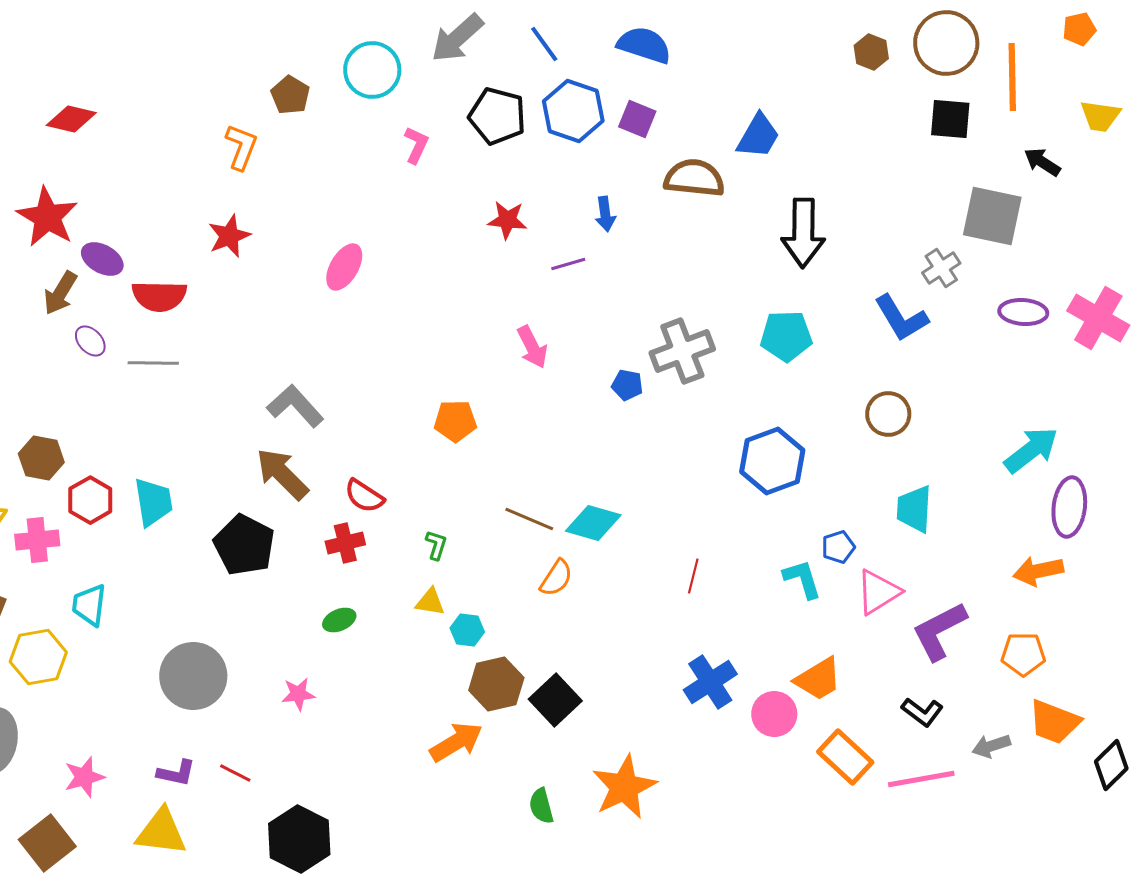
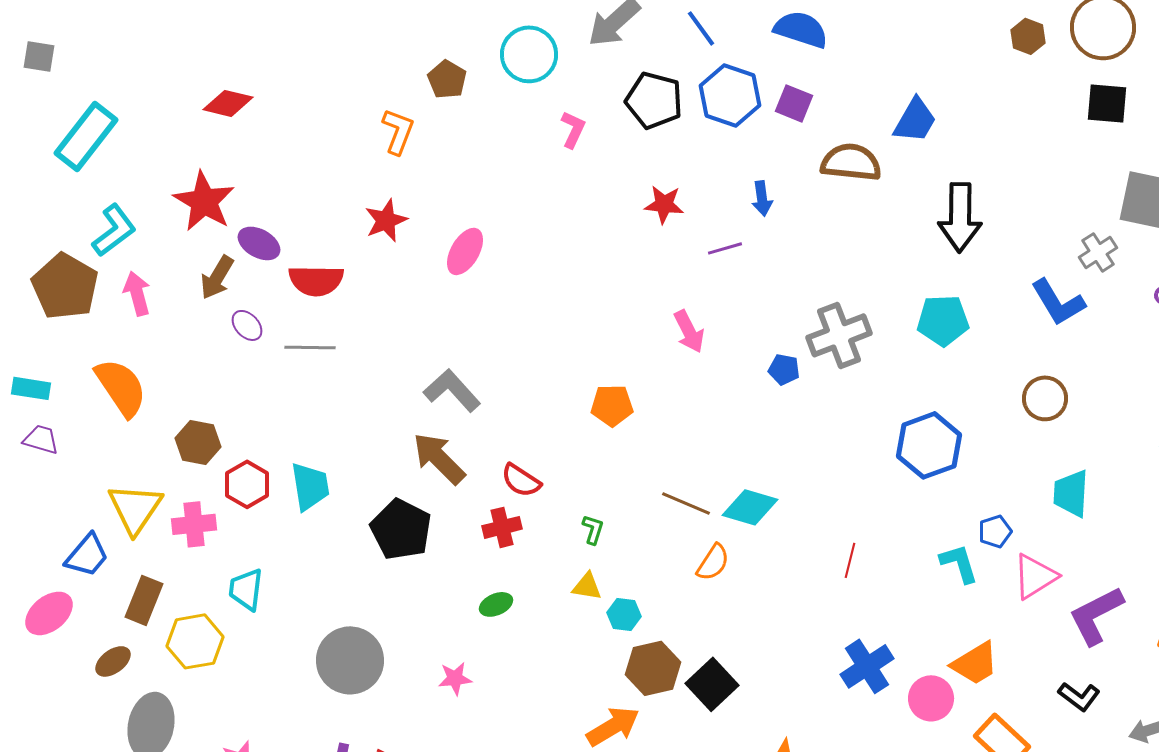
pink ellipse: (344, 267) -> (465, 251), moved

